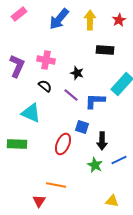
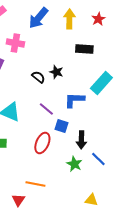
pink cross: (46, 60) -> (15, 43), moved
black semicircle: (45, 86) -> (38, 77), moved
purple line: (71, 95) -> (46, 109), moved
blue line: (119, 160) -> (98, 159), turned 70

